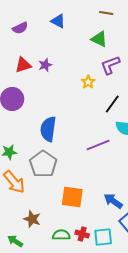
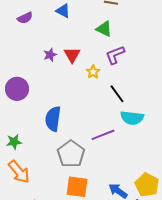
red triangle: (23, 65) -> (72, 55), moved, turned -42
black line: (112, 104) -> (117, 94), turned -72
gray pentagon: (43, 164) -> (71, 154), moved

